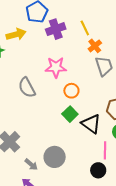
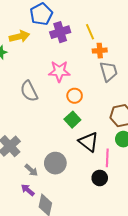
orange cross: (95, 46) -> (100, 51), turned 32
black triangle: (91, 124) -> (89, 142), moved

